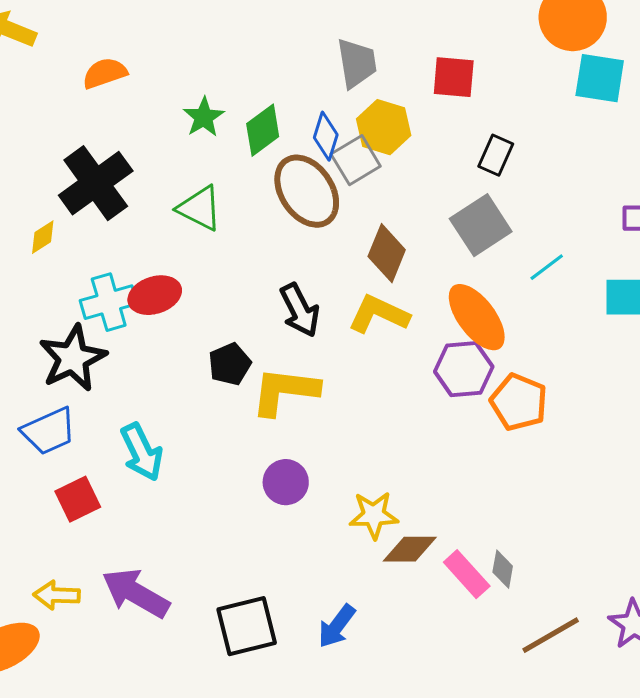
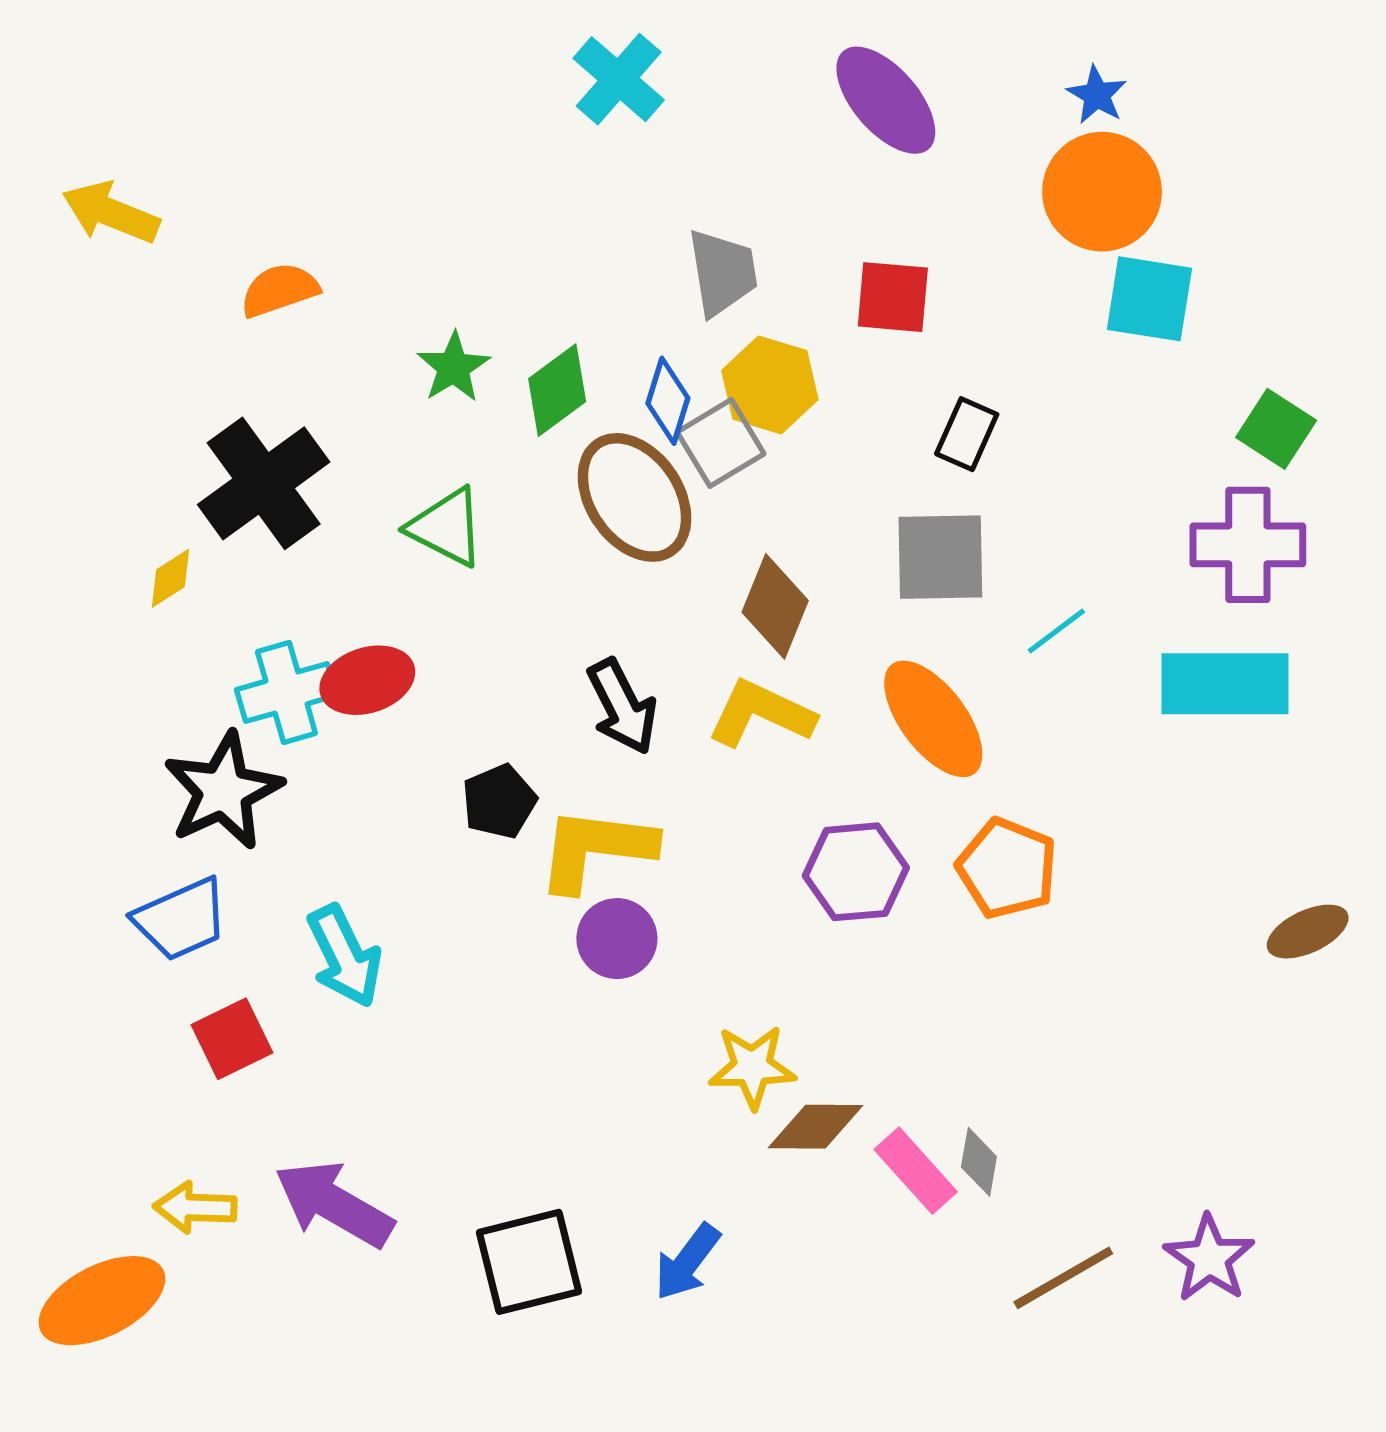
gray square: (481, 225) -> (940, 557), turned 32
purple hexagon: (464, 369) -> (856, 872), moved
purple circle: (286, 482) -> (617, 939), moved

